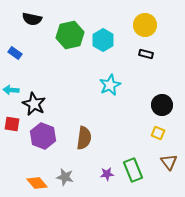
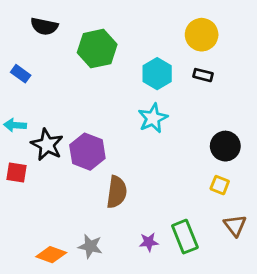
cyan hexagon: (103, 40) -> (157, 74), moved
purple hexagon: (43, 136) -> (87, 152), moved
orange diamond: (37, 183) -> (51, 255), turned -30

